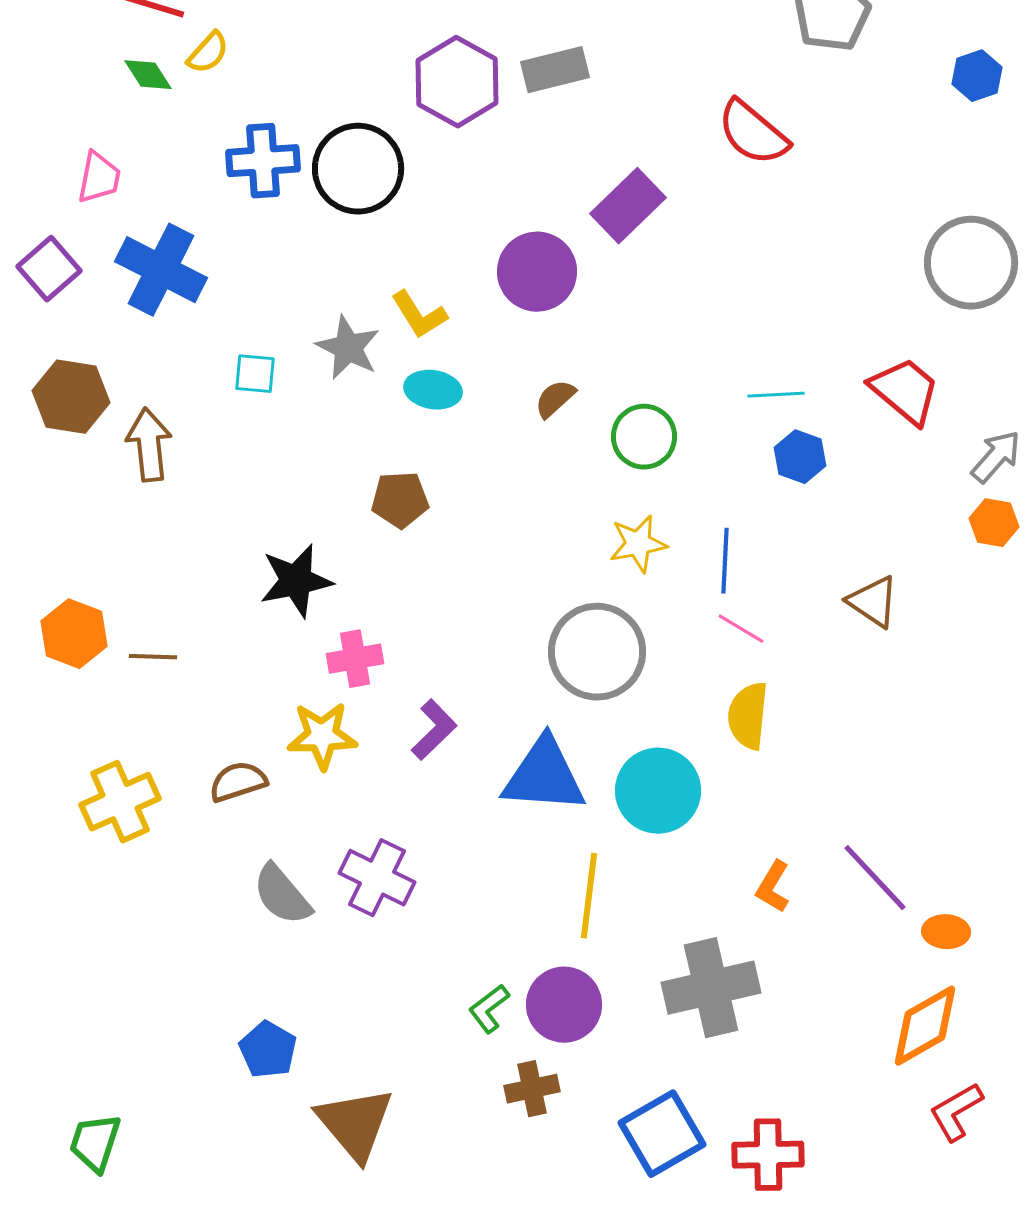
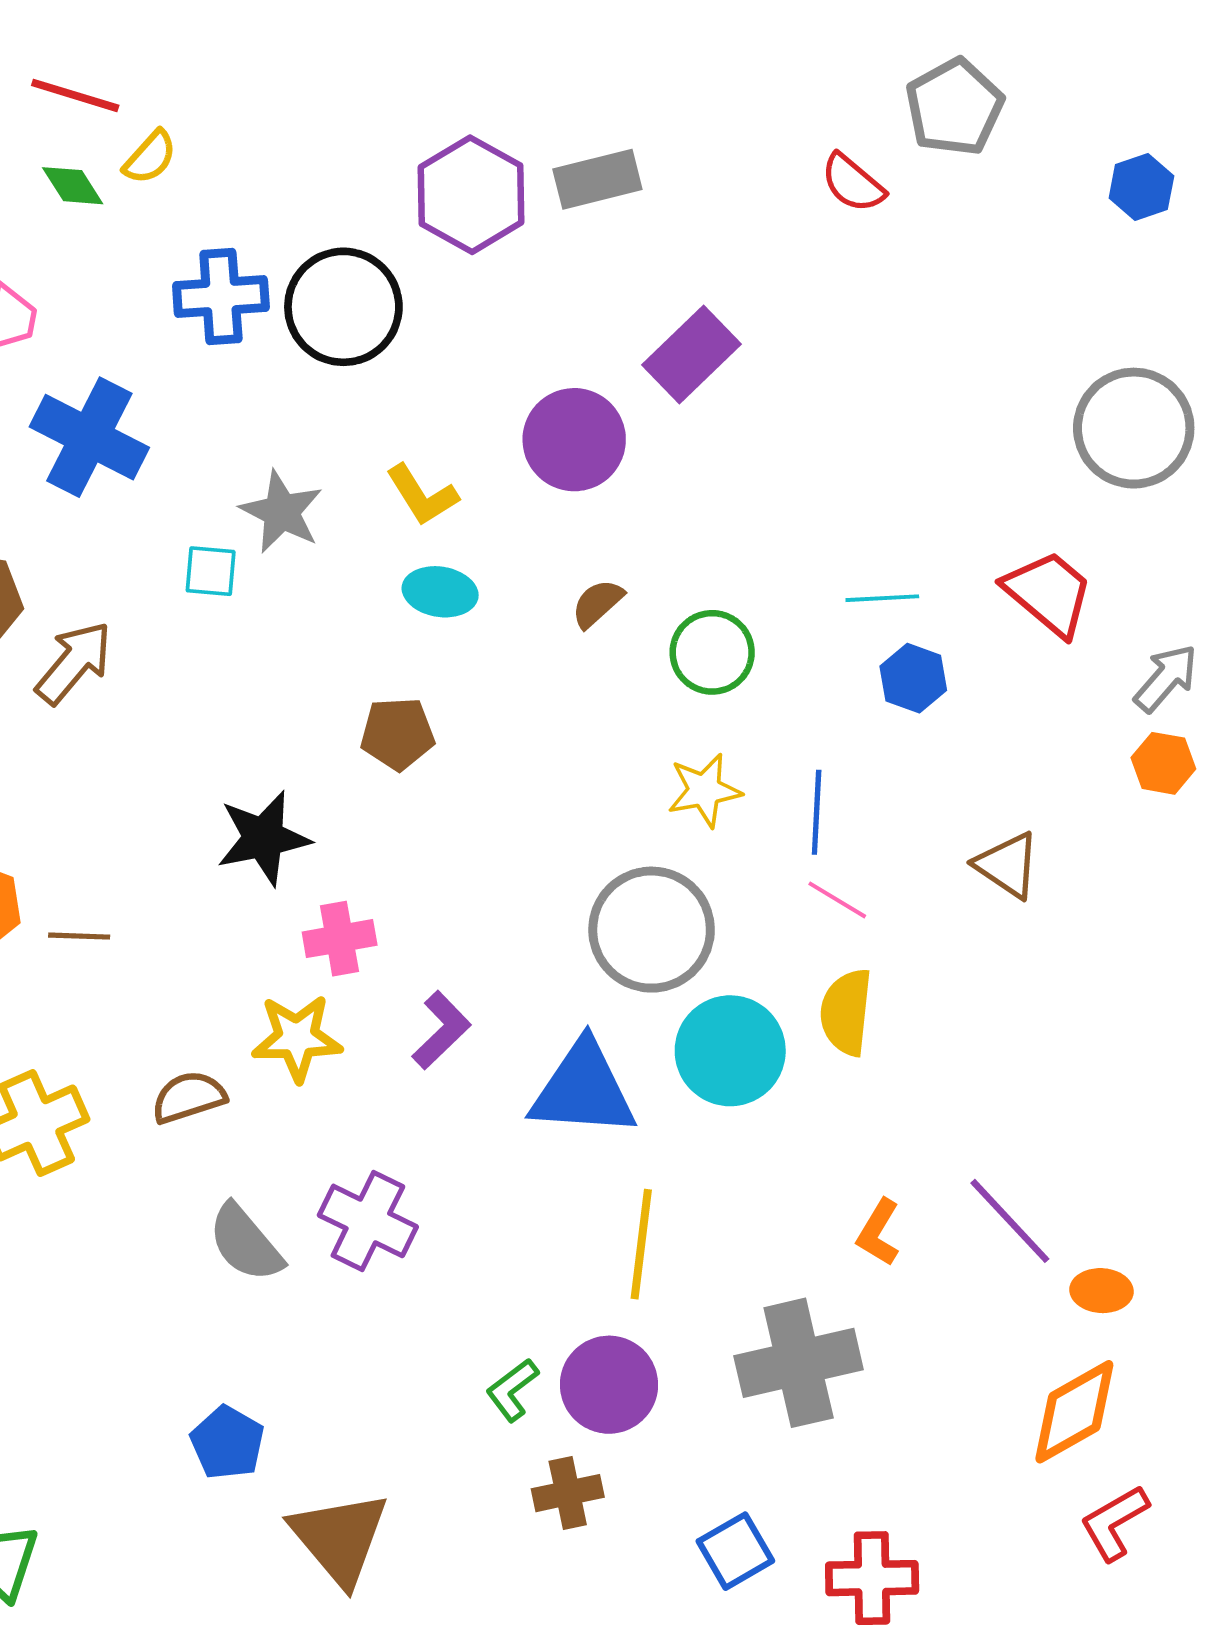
red semicircle: (753, 133) -> (853, 183), moved, size x0.7
gray star: (348, 348) -> (282, 512), moved
brown arrow: (149, 445) -> (74, 663), turned 46
cyan circle: (658, 791) -> (730, 1051), moved
blue square: (662, 1134) -> (735, 1551), size x0.7

